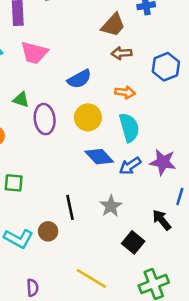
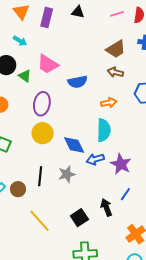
pink trapezoid: (34, 53) -> (48, 64), moved
orange arrow: (125, 92) -> (109, 103), turned -35
green triangle: (21, 100) -> (25, 76), moved
yellow circle: (88, 117) -> (43, 133), moved
gray star: (111, 206) -> (67, 174), moved
yellow line: (91, 278) -> (40, 221), moved

